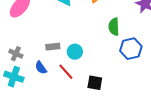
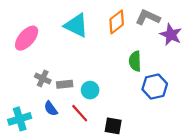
gray cross: (16, 54) -> (43, 79), moved
cyan cross: (14, 77) -> (20, 119), turned -36

